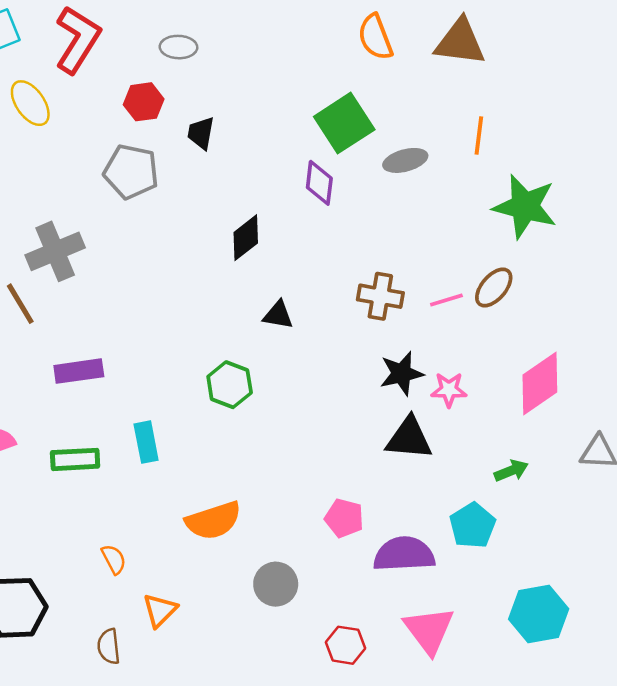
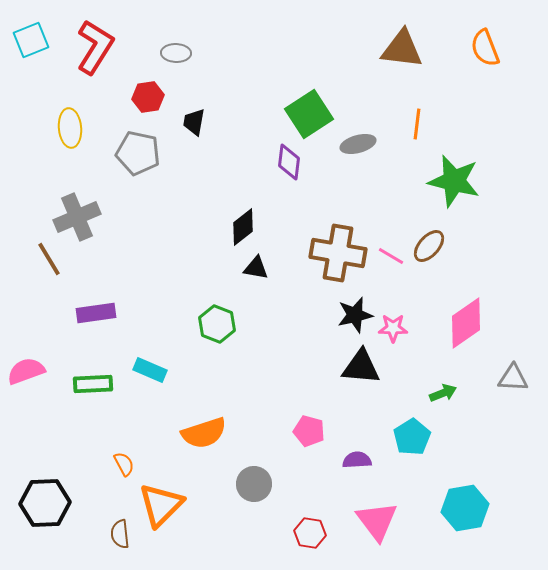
orange semicircle: (375, 37) -> (485, 48), moved
yellow ellipse: (30, 103) -> (70, 128), moved, turned 30
black diamond: (246, 238) -> (243, 227), moved
brown cross: (380, 296) -> (338, 253), size x1.5
pink line: (446, 300) -> (391, 256), turned 48
cyan rectangle: (146, 442) -> (150, 370), turned -56
purple semicircle: (404, 554) -> (357, 460), size x0.6
orange triangle: (160, 610) -> (161, 505), size x1.6

